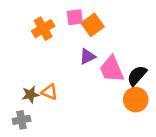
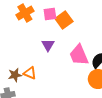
orange cross: (43, 29) -> (25, 13), moved
purple triangle: (88, 56) -> (48, 45), moved, turned -32

